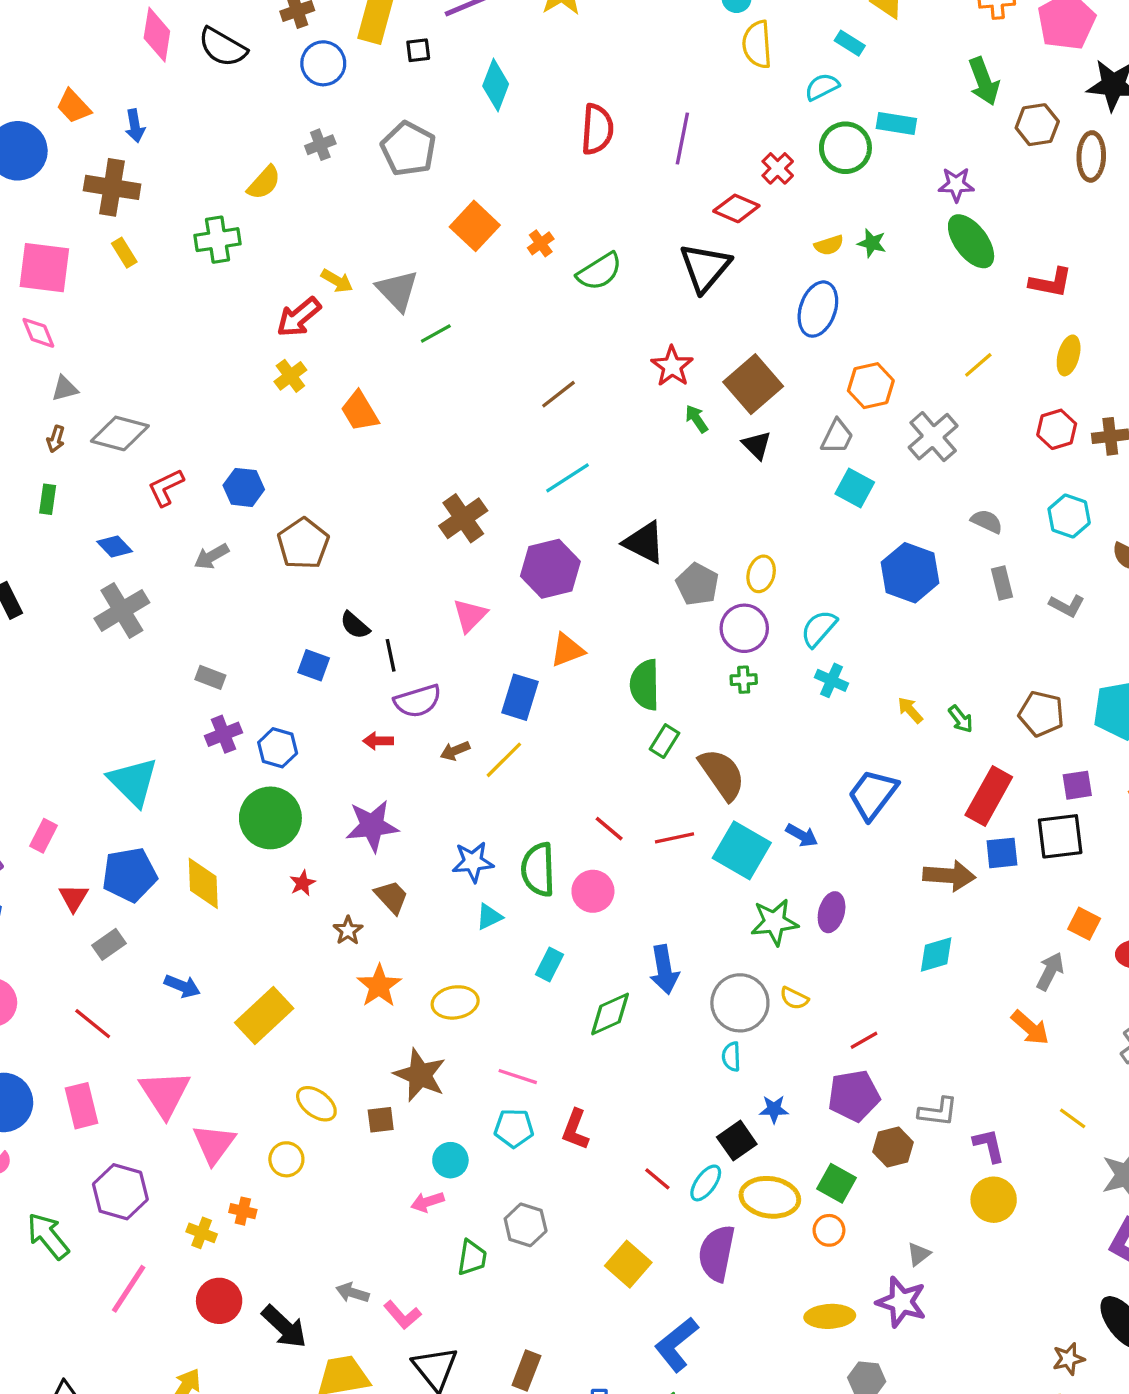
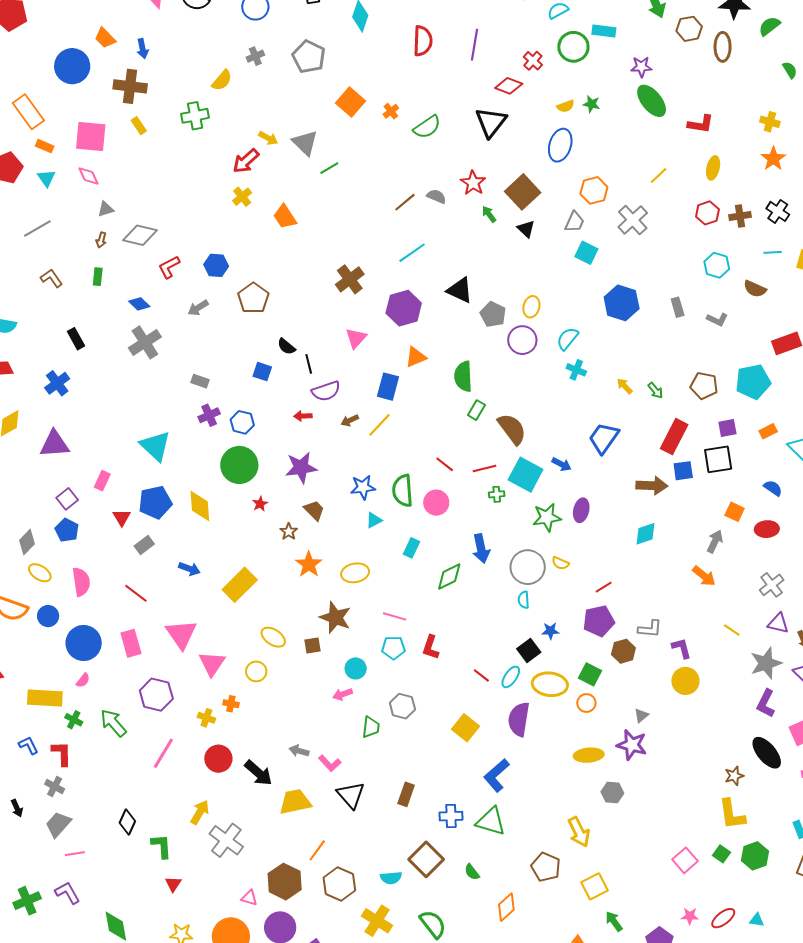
gray semicircle: (987, 521) -> (436, 196), moved
green cross: (744, 680) -> (497, 494), moved

